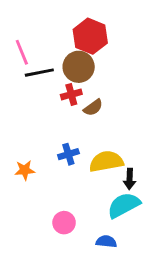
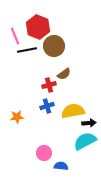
red hexagon: (90, 36) -> (38, 27), moved
red cross: (71, 94) -> (49, 85), moved
black arrow: (130, 179) -> (89, 123), turned -96
blue semicircle: (106, 242) -> (61, 166), moved

